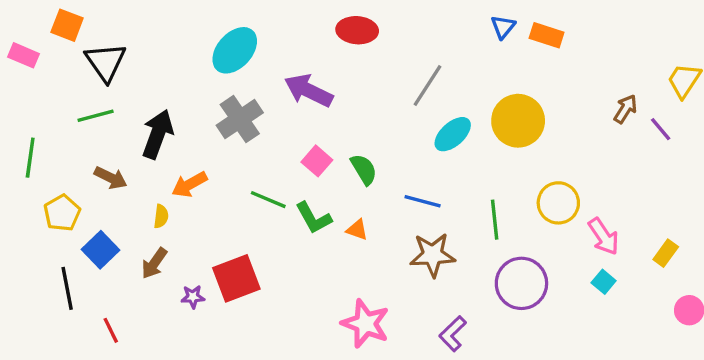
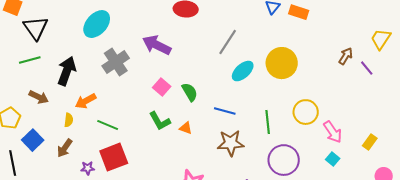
cyan ellipse: (235, 50) -> (97, 24), moved
green line: (268, 200) -> (108, 125), moved

